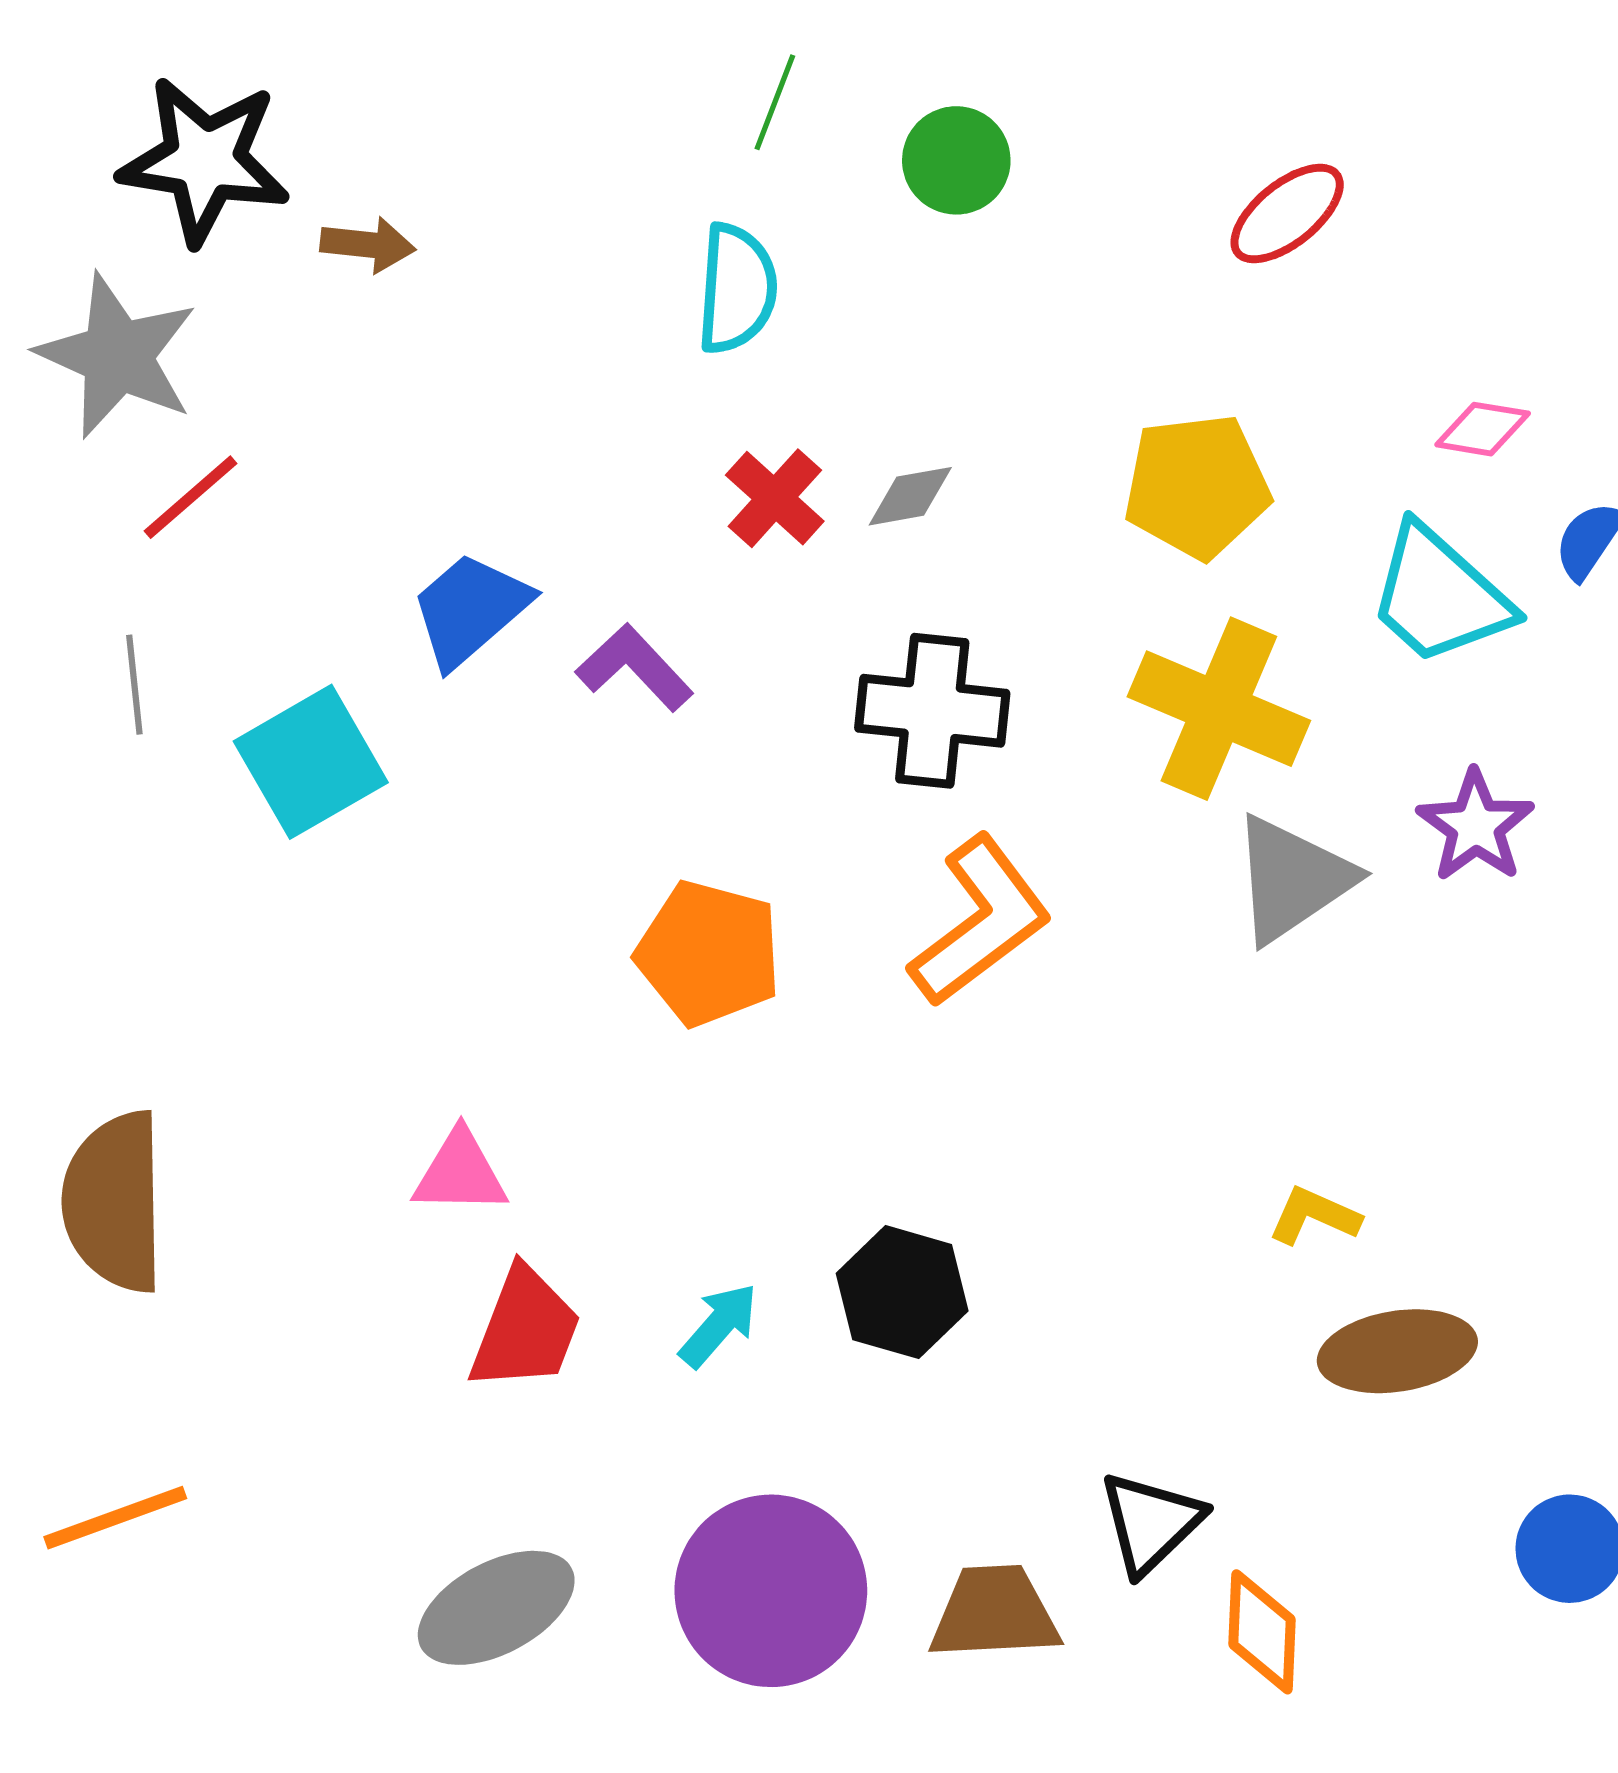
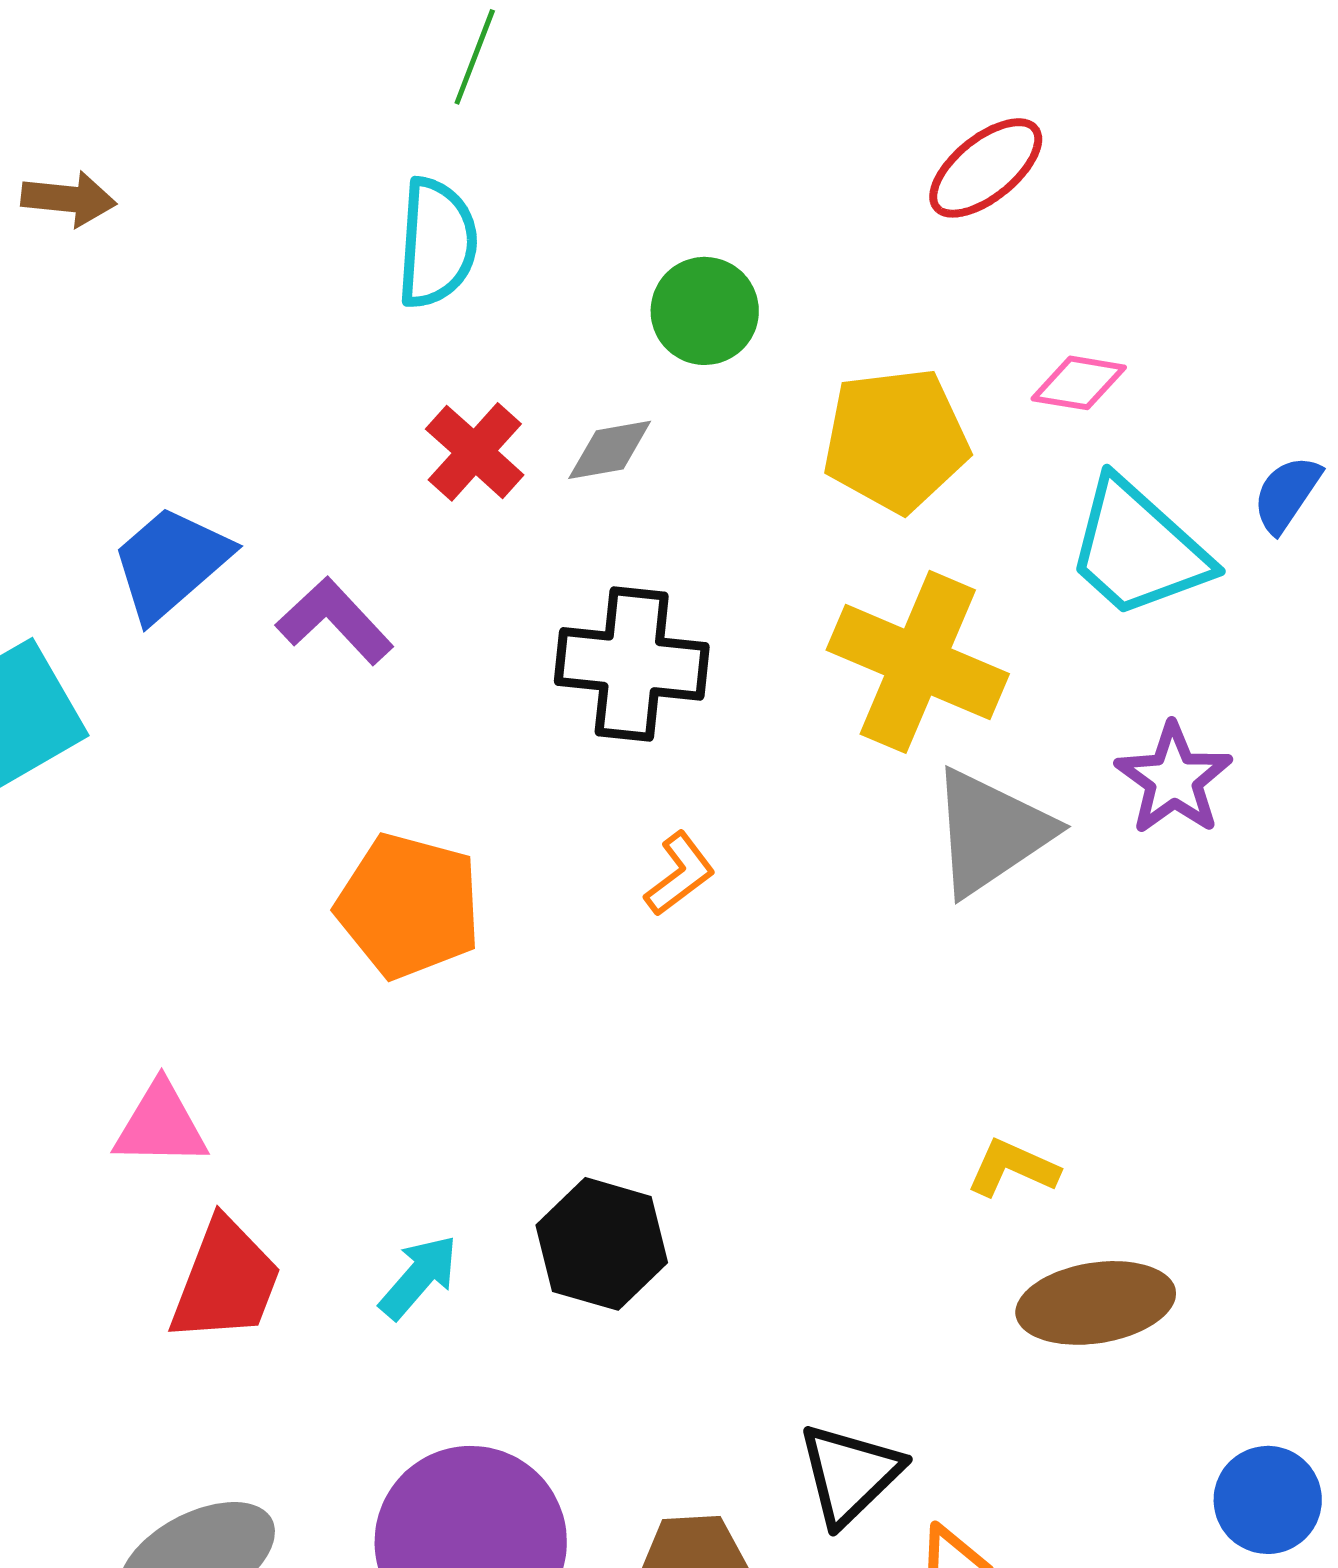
green circle: (956, 160) -> (705, 311), moved
pink diamond: (1483, 429) -> (1079, 383), moved
orange L-shape: (980, 921) -> (680, 874), size x0.5

